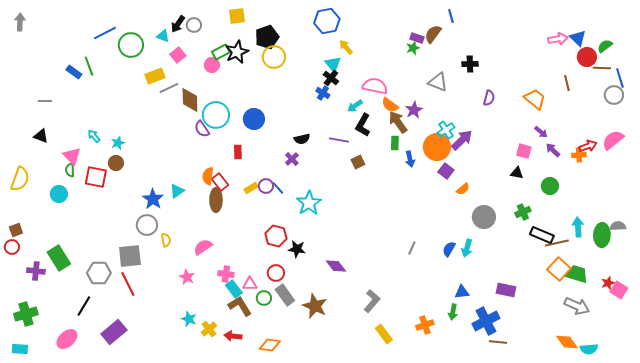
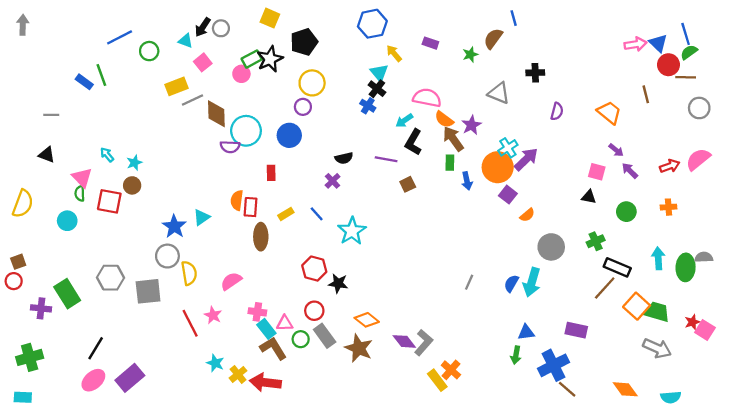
yellow square: (237, 16) -> (270, 18), turned 30
purple rectangle: (417, 38) -> (430, 43), moved
green circle: (131, 45) -> (149, 51), size x0.7
yellow circle: (274, 57) -> (312, 83), moved
blue line: (620, 78) -> (686, 34), moved
purple semicircle: (202, 129) -> (230, 147), turned -54
orange cross: (579, 155) -> (668, 207), moved
red rectangle: (220, 182) -> (251, 207), turned 42
purple circle: (266, 186) -> (303, 107), moved
brown ellipse: (216, 200) -> (261, 237), moved
yellow semicircle: (166, 240) -> (189, 273), size x1.5
brown line: (557, 243) -> (605, 288), moved, turned -35
cyan arrow: (467, 248) -> (532, 282), size x1.4
purple diamond: (336, 266) -> (404, 341), moved
gray hexagon: (99, 273) -> (110, 278), moved
red line: (128, 284) -> (190, 323), moved
orange cross: (425, 325) -> (451, 370), moved, turned -30
red arrow: (233, 336) -> (265, 382), size x1.5
pink ellipse: (67, 339) -> (93, 380), moved
brown line: (498, 342) -> (567, 389), turned 36
orange diamond: (567, 342) -> (625, 389), moved
orange diamond: (270, 345) -> (367, 320), moved, turned 30

